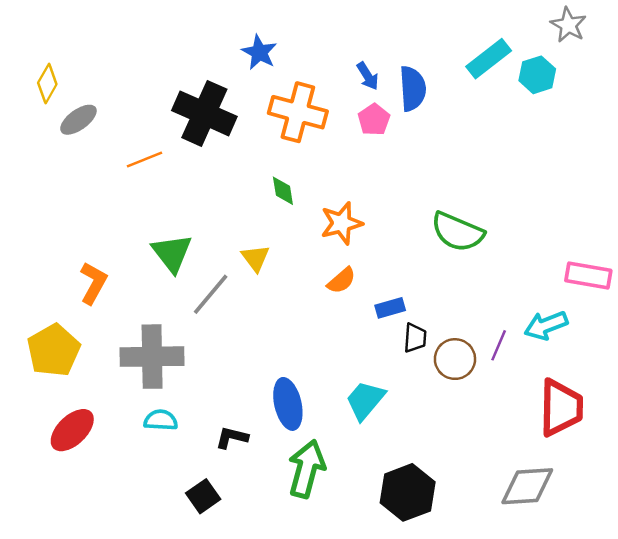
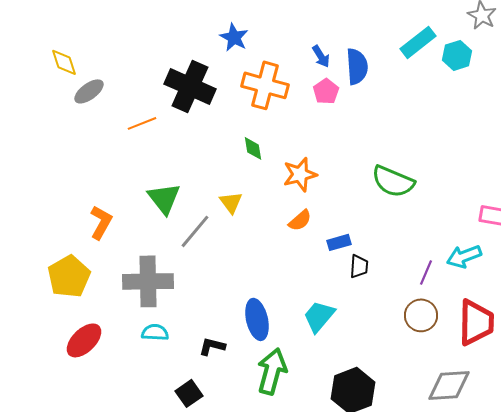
yellow diamond: (47, 84) -> (64, 62), turned -48
brown circle: (455, 359) -> (421, 315), moved

